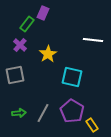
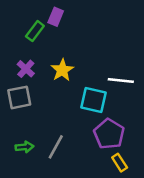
white line: (93, 40) -> (121, 81), moved
purple cross: (20, 45) -> (26, 69), moved
purple pentagon: (72, 111) -> (109, 134), moved

